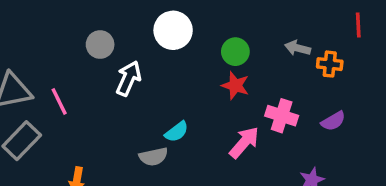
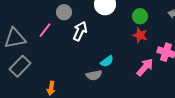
pink line: (59, 101) -> (45, 30), moved, turned 63

